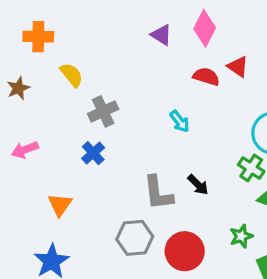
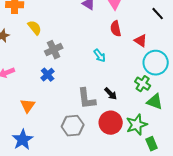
red triangle: (238, 67) -> (141, 41), moved
red semicircle: (206, 77) -> (116, 29), turned -119
green star: (241, 236) -> (137, 125), size x1.5
red circle: (185, 251) -> (111, 123), moved

